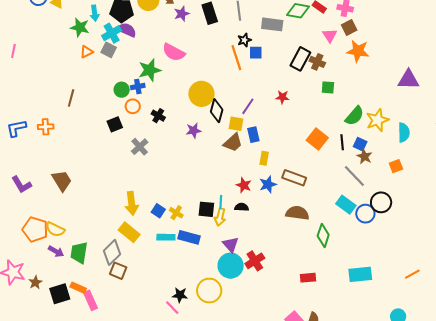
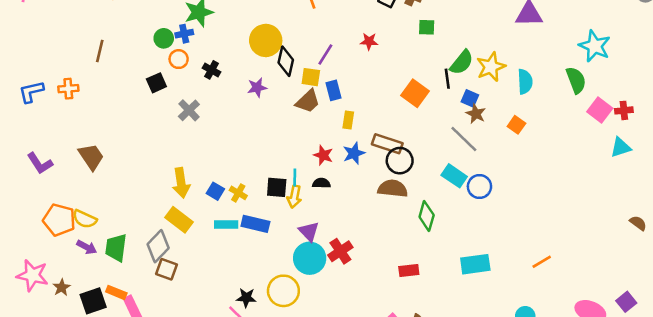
black line: (342, 142) -> (447, 79), moved
orange square: (396, 166) -> (516, 125), turned -32
black circle: (381, 202) -> (400, 161), moved

